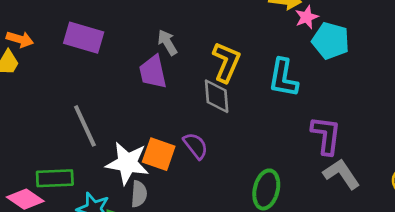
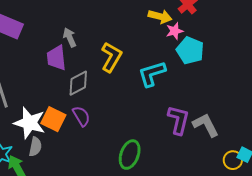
cyan L-shape: (283, 78) -> (152, 74), turned 56
gray diamond: (217, 96) -> (78, 83), moved, turned 60
gray L-shape: (342, 174) -> (206, 125), moved

